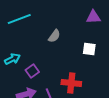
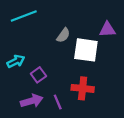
purple triangle: (93, 17) -> (107, 30), moved
white square: (89, 49) -> (86, 50), moved, size x1.6

